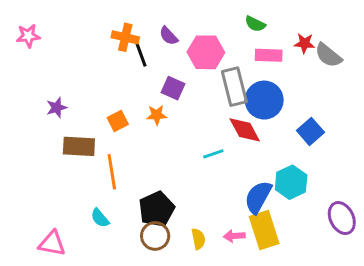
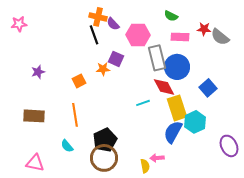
orange cross: (125, 37) -> (98, 17), moved
orange star: (157, 115) -> (103, 69), moved
brown rectangle: (79, 146) -> (34, 116), moved
yellow rectangle: (264, 230) -> (177, 108), moved
brown circle: (155, 236) -> (104, 158), size x1.4
yellow semicircle: (198, 239) -> (145, 166), moved

